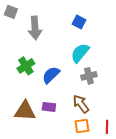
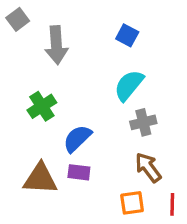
gray square: (11, 12) -> (18, 19), turned 32
blue semicircle: (51, 75) -> (77, 138), moved
brown arrow: (81, 104) -> (148, 167), moved

